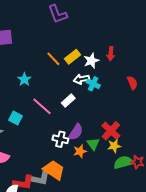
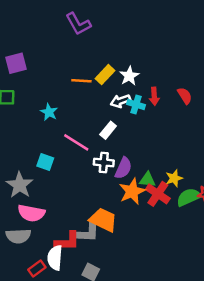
red arrow: (111, 54) -> (154, 96), moved
orange line: (53, 59) -> (81, 81), turned -35
red cross: (111, 131) -> (158, 194), moved
white cross: (60, 139) -> (104, 162), moved
green triangle: (93, 144) -> (147, 180), turned -40
orange star: (80, 151) -> (132, 191), size x1.5

